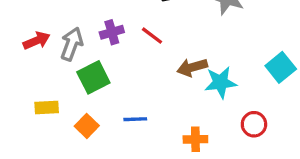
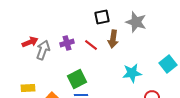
red arrow: (37, 41) -> (30, 42), moved
brown arrow: (192, 67) -> (113, 39), moved, turned -66
green square: (93, 77) -> (77, 79), moved

